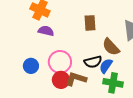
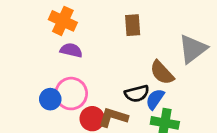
brown rectangle: (90, 23) -> (133, 25), moved
pink circle: (60, 62) -> (71, 94), moved

